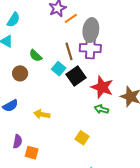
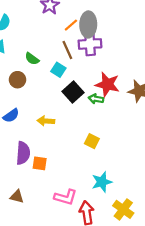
orange line: (71, 18) -> (71, 25), moved
black square: (76, 76) -> (73, 92), moved
green arrow: (101, 109) -> (96, 99), moved
purple semicircle: (17, 141) -> (23, 153), size x1.5

